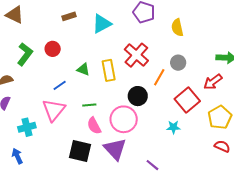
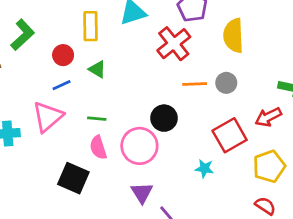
yellow semicircle: (177, 28) -> (233, 36), size x1.4
red circle: (53, 49) -> (63, 55), moved
red cross: (136, 55) -> (174, 44), moved
yellow rectangle: (109, 70) -> (90, 26), moved
orange line: (159, 77) -> (195, 84), moved, turned 48
purple triangle: (115, 149) -> (142, 193), moved, size x0.7

